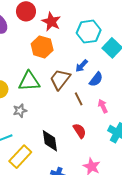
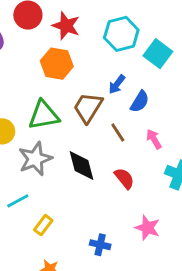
gray star: (20, 111) -> (35, 159), size x1.6
black diamond: (50, 141) -> (82, 165), moved
yellow rectangle: (20, 157) -> (43, 225), size x0.6

